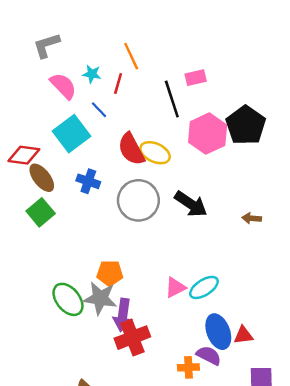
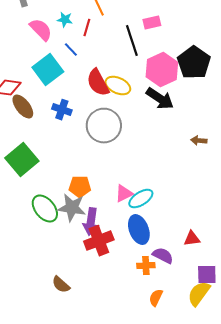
black arrow: (191, 204) -> (160, 99), moved
green square: (41, 212) -> (22, 160), moved, size x1.4
pink triangle: (175, 287) -> (124, 194), moved
cyan ellipse: (204, 287) -> (141, 199), moved
blue ellipse: (218, 332) -> (139, 230), moved

